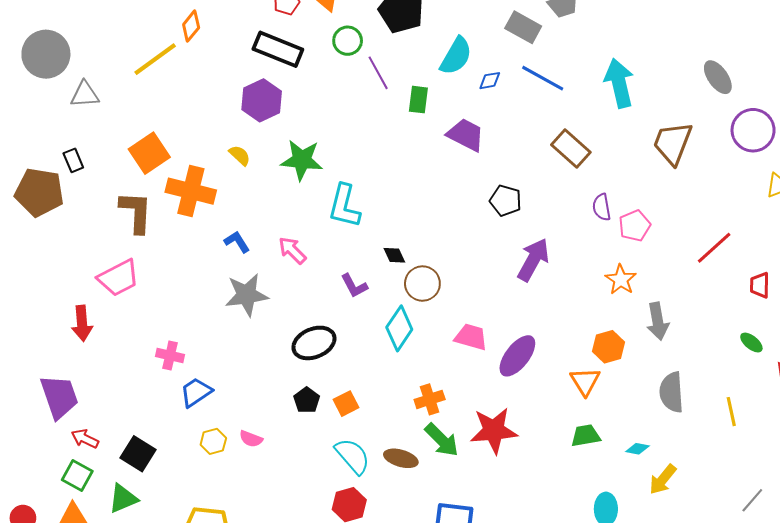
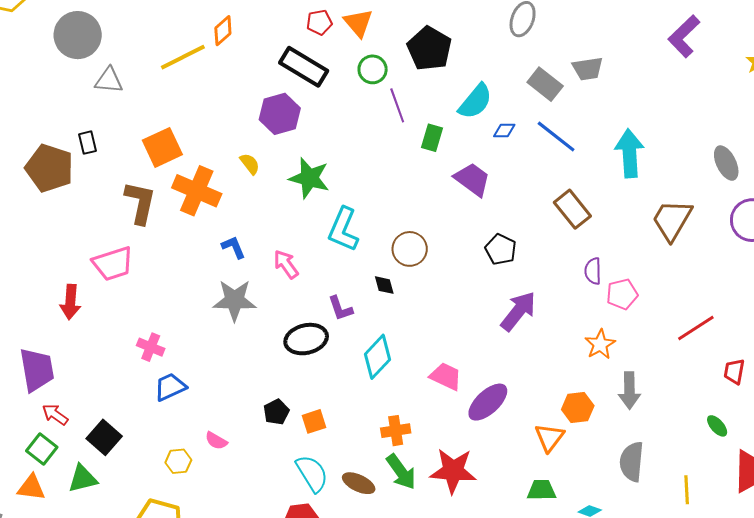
brown circle: (422, 284) -> (410, 249), moved
black ellipse: (314, 343) -> (306, 339), moved
yellow hexagon: (213, 441) -> (178, 461), moved

